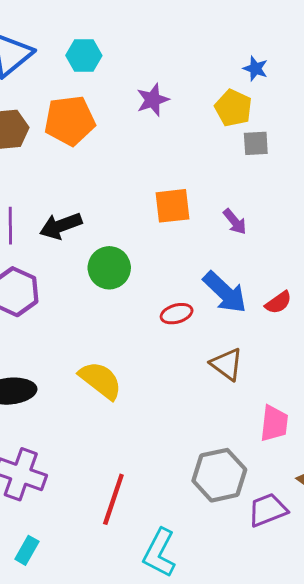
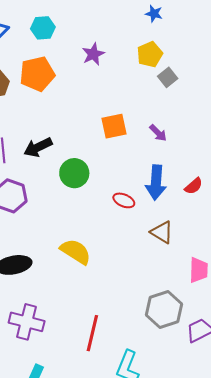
blue star: (255, 69) -> (154, 14), moved
yellow pentagon: (233, 108) -> (150, 54), turned 30
gray square: (256, 143) -> (168, 77), turned -30
blue arrow: (225, 292) -> (156, 183), turned 56
red ellipse: (177, 314) -> (124, 200), turned 45

